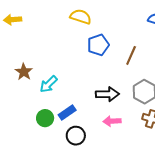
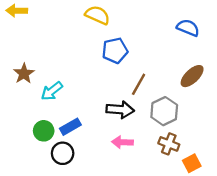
brown line: (131, 55) -> (139, 84), moved
black circle: (76, 136) -> (63, 153), moved

